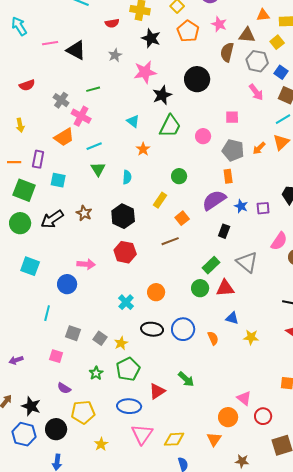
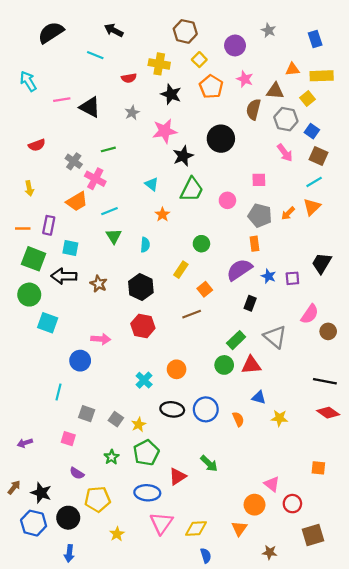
black arrow: (52, 219) -> (64, 276), moved, turned 35
cyan square: (30, 266) -> (48, 323), moved

